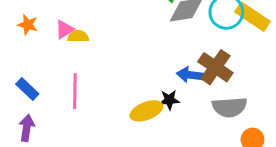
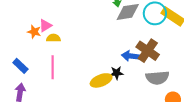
orange star: (28, 25) -> (34, 32), moved
yellow semicircle: (78, 36) -> (53, 38), moved

